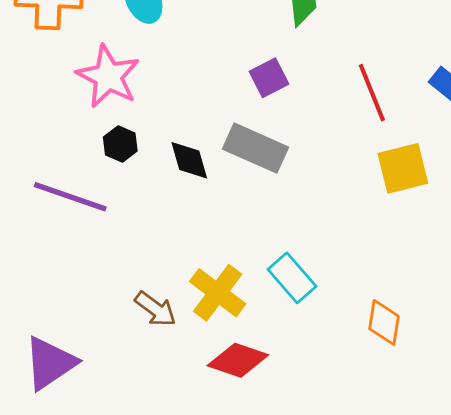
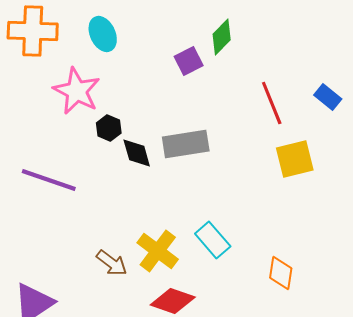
purple square: (269, 78) -> (189, 61), moved
black hexagon: (120, 144) -> (109, 128), moved
gray rectangle: (256, 148) -> (186, 144), turned -33

